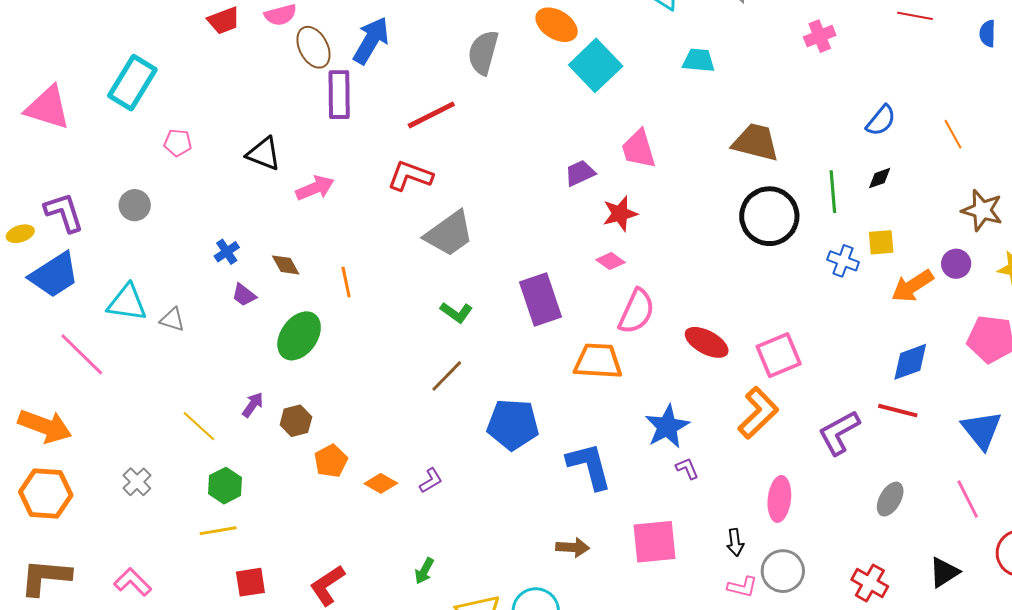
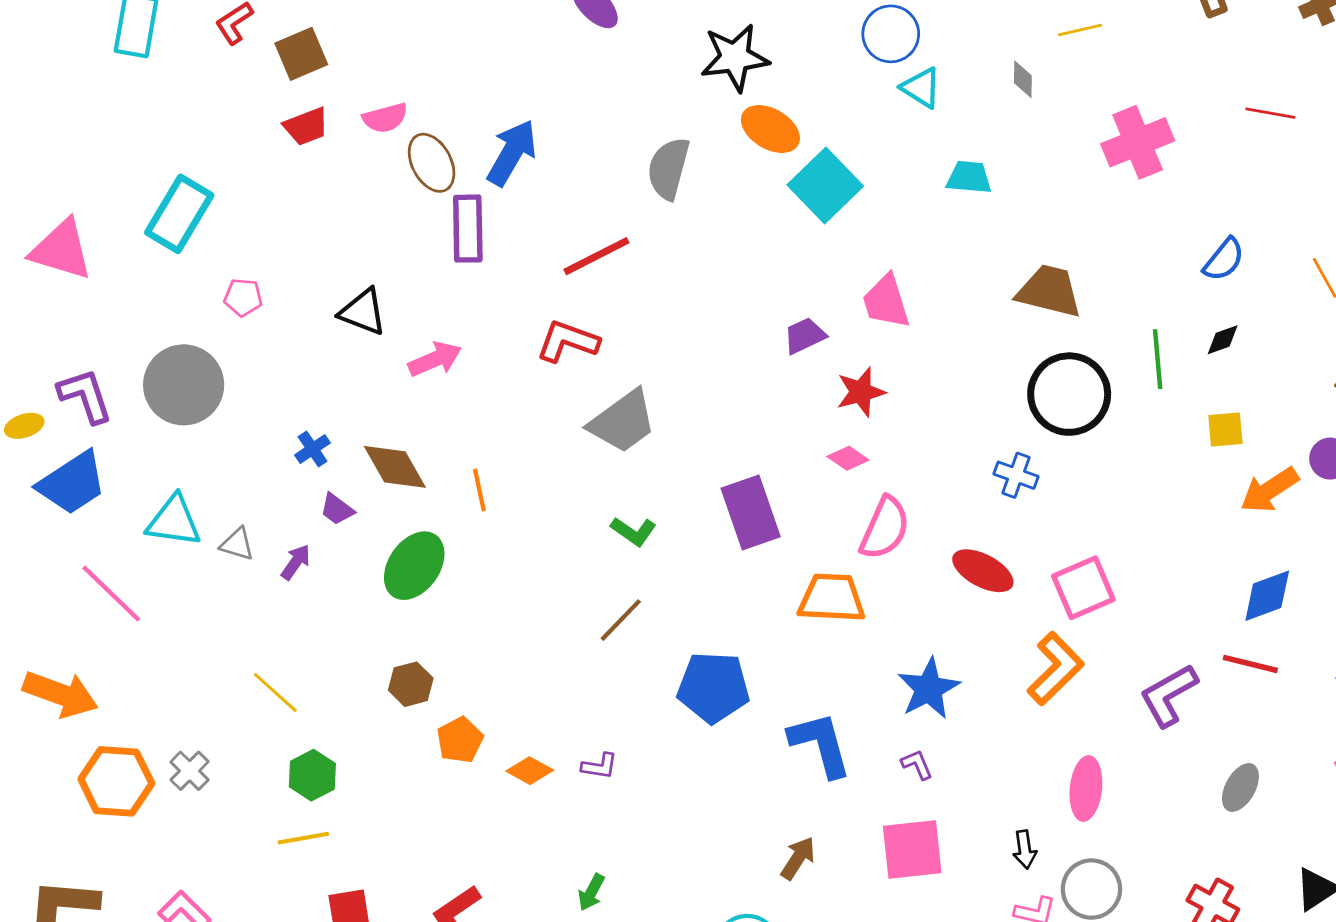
pink cross: (820, 36) -> (1138, 142), size x1.6
gray circle: (135, 205) -> (184, 385), size x1.8
blue cross: (843, 261) -> (1016, 475), moved
brown diamond: (286, 265) -> (395, 467), size x1.6
purple arrow: (253, 405) -> (296, 562), moved
purple L-shape: (687, 469) -> (917, 765), moved
purple L-shape: (431, 480) -> (599, 766), turned 40
orange hexagon: (46, 494) -> (116, 781), moved
brown arrow: (573, 547) -> (798, 858), turned -60

